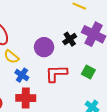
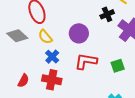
black cross: (70, 39) -> (107, 14), moved
green square: (88, 72) -> (118, 66), turned 32

